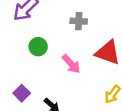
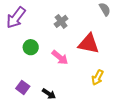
gray cross: (79, 21) -> (61, 21), turned -32

